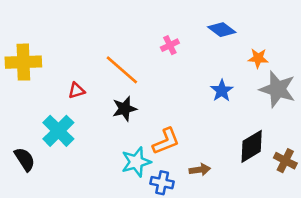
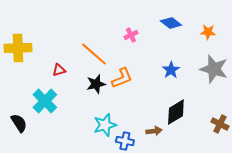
orange star: (258, 58) -> (208, 32), moved
orange L-shape: (166, 141) -> (122, 78), moved
black diamond: (252, 146) -> (176, 112), moved

